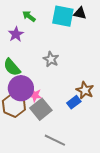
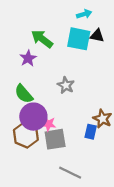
green arrow: (29, 16) -> (42, 39), size x1.5
blue rectangle: (74, 102) -> (91, 132), turned -40
gray square: (41, 109) -> (55, 139), turned 30

